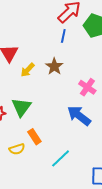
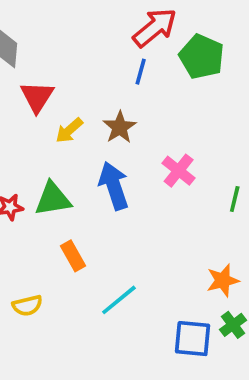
green triangle: (21, 107) -> (53, 199), turned 40
blue arrow: (79, 116) -> (114, 186), moved, turned 30
yellow semicircle: (17, 149) -> (27, 306), moved

